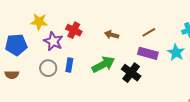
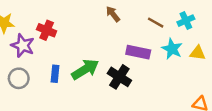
brown line: (149, 32) -> (156, 23), moved, turned 64
brown arrow: (112, 35) -> (113, 14), moved, turned 40
blue rectangle: (69, 65) -> (55, 74), moved

